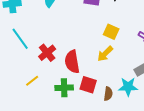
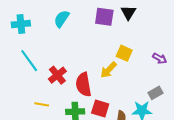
yellow arrow: (105, 54) -> (109, 70), moved
yellow line: (32, 81) -> (42, 104), turned 48

